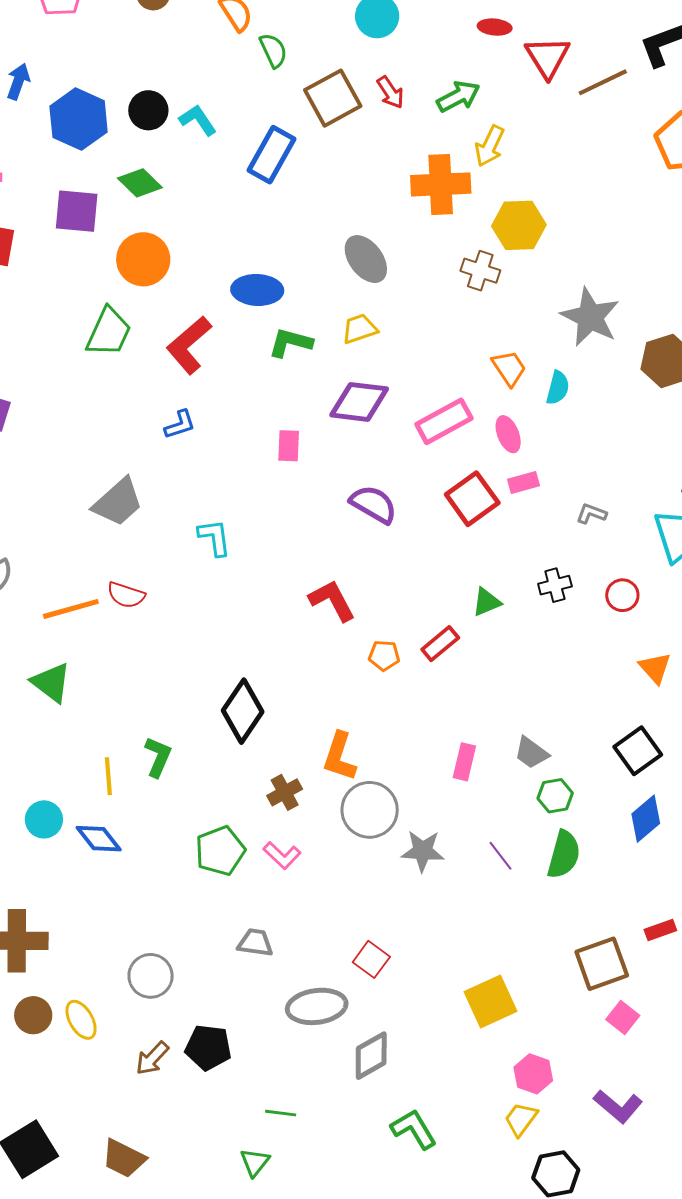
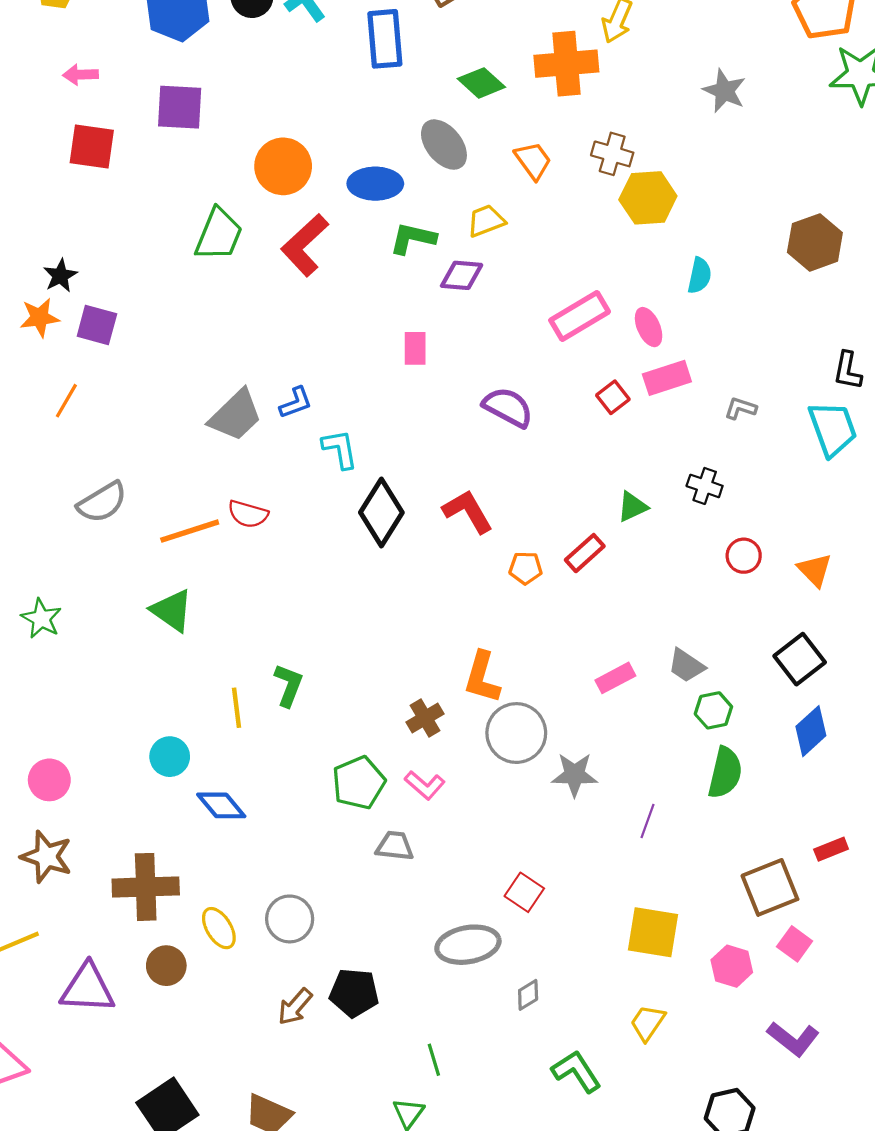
blue rectangle: (271, 155) -> (385, 39), turned -32
green diamond: (140, 183) -> (481, 83), moved
yellow hexagon: (519, 225) -> (648, 198), moved
orange circle: (143, 259) -> (283, 166), moved
gray ellipse: (366, 259) -> (444, 145), moved
gray star: (590, 317) -> (724, 91), moved, size x0.7
orange trapezoid: (509, 368) -> (533, 161), moved
purple diamond: (359, 402) -> (462, 275), moved, size x0.7
blue L-shape: (180, 425) -> (296, 403), moved
pink rectangle: (524, 482) -> (667, 378), size x1.4
red square: (472, 499) -> (613, 397), size x0.6
black cross: (555, 585) -> (705, 486), turned 36
red circle: (622, 595) -> (744, 556), moved
black diamond: (243, 711) -> (381, 513), moved
pink rectangle: (464, 762) -> (615, 678), turned 51
blue diamond: (99, 839) -> (221, 805), moved
purple line: (500, 856) -> (648, 821), moved, turned 60
gray trapezoid: (255, 943) -> (395, 846), moved
yellow square: (491, 1001) -> (653, 932), turned 36
yellow ellipse: (81, 1020) -> (219, 928), moved
gray diamond: (371, 1056) -> (528, 995), size x0.6
pink hexagon: (533, 1074) -> (732, 966), moved
green line: (281, 1113) -> (434, 1060), turned 68
yellow trapezoid: (521, 1119) -> (648, 1023), moved

